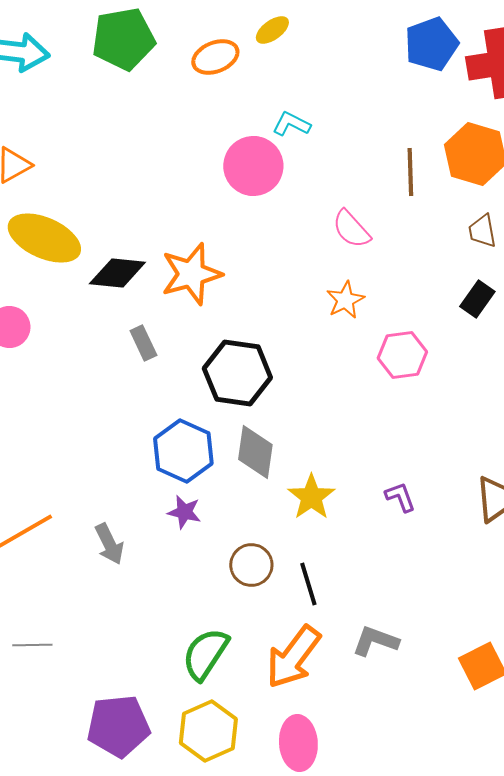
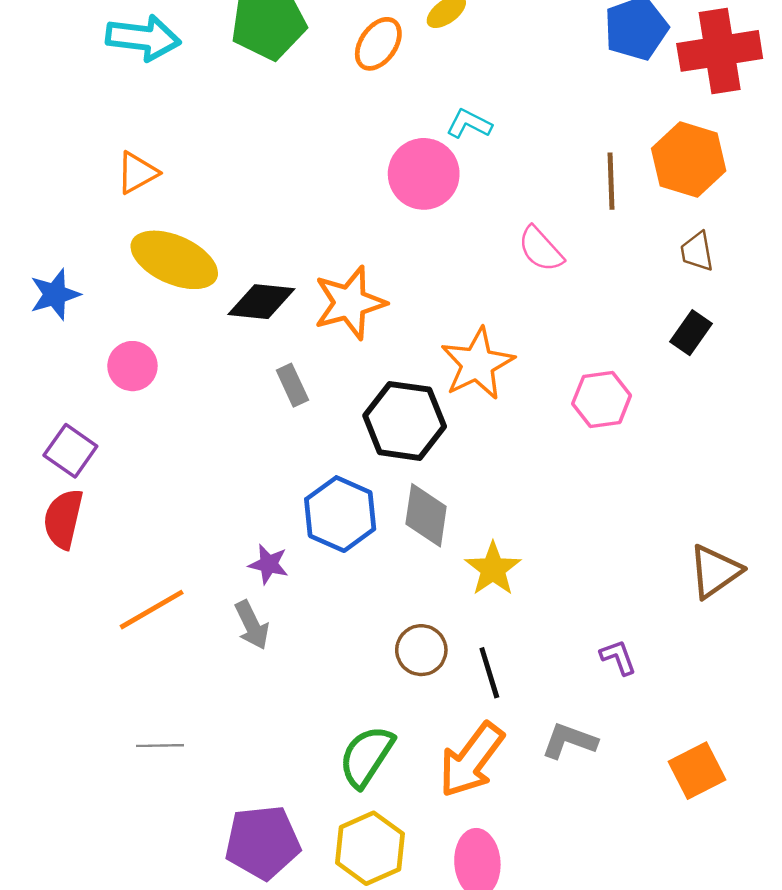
orange ellipse: (215, 57) -> (378, 44), turned -33
orange star: (345, 300) -> (477, 364), moved, size x1.6
purple L-shape: (400, 497) -> (618, 657), moved
purple star: (184, 512) -> (269, 564), moved

